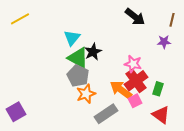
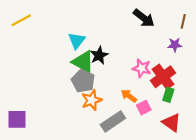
red cross: (136, 81) -> (163, 77), moved
orange arrow: (121, 90) -> (129, 96), size x0.7
purple square: (16, 112) -> (17, 119), turned 30

